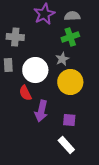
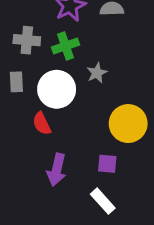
green cross: (70, 37) -> (66, 46), moved
yellow circle: (70, 82) -> (128, 124), moved
purple arrow: (41, 111) -> (57, 170), moved

